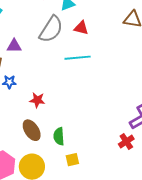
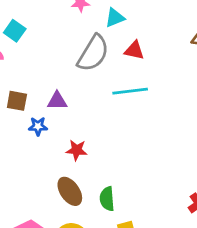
purple triangle: (14, 46) -> (57, 101), moved

